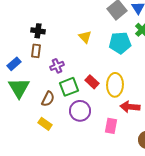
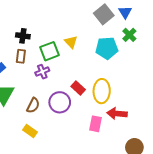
green square: (69, 87) -> (49, 51), moved
purple circle: (80, 111) -> (60, 102), moved
pink rectangle: (111, 126) -> (96, 124), moved

